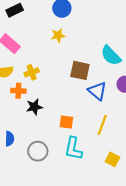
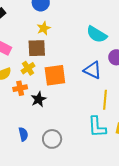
brown square: (80, 70) -> (37, 48), moved
orange square: (66, 122) -> (55, 75), moved, size x1.6
cyan L-shape: (73, 149) -> (97, 127), moved

